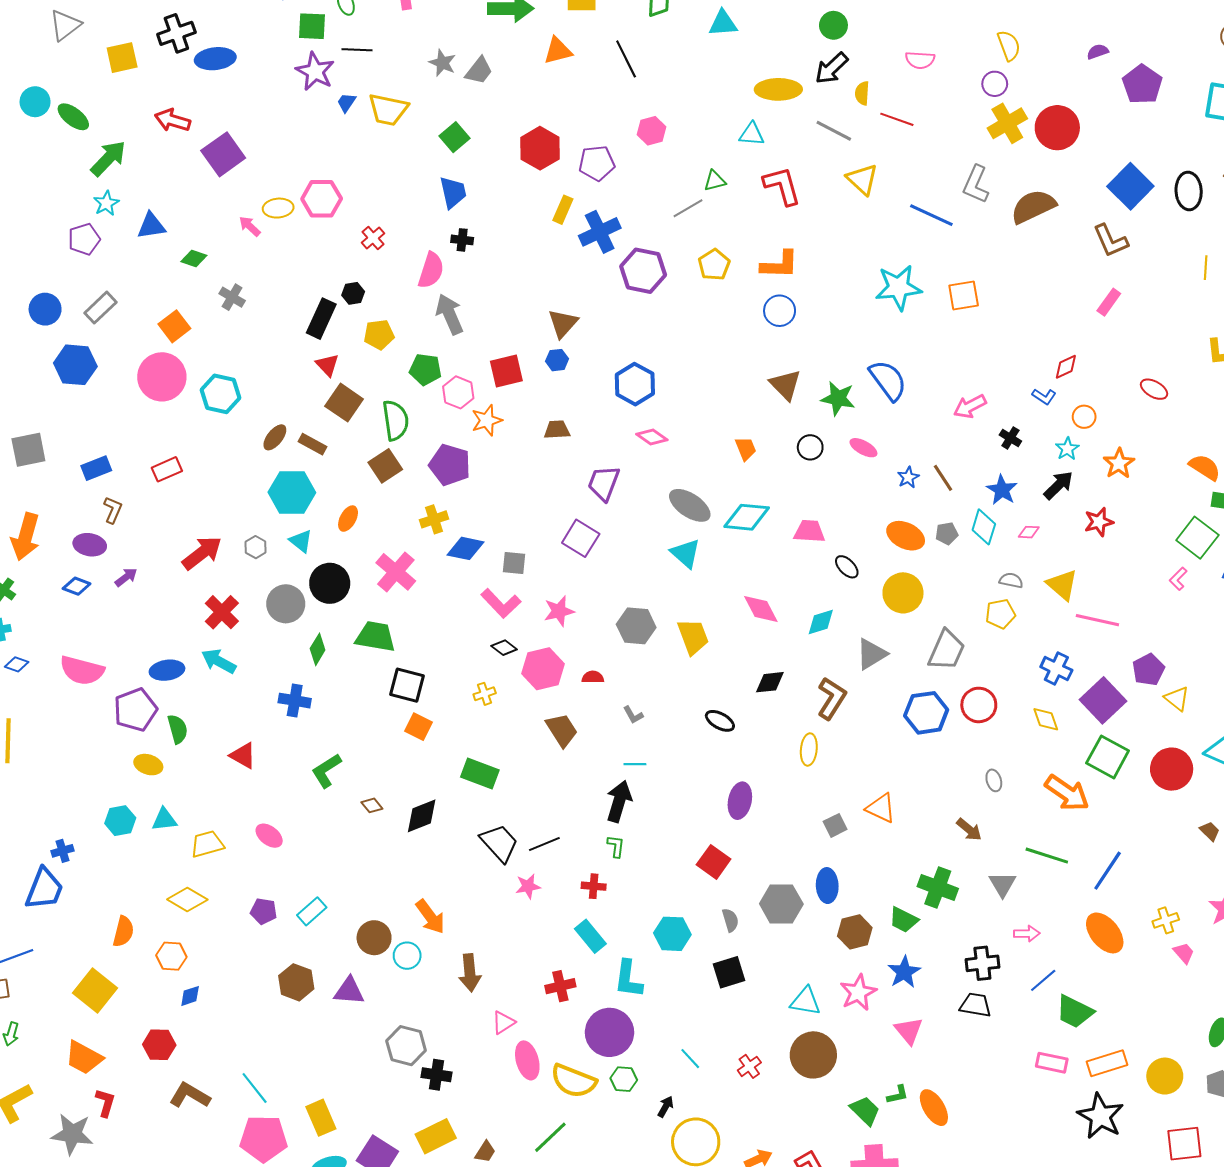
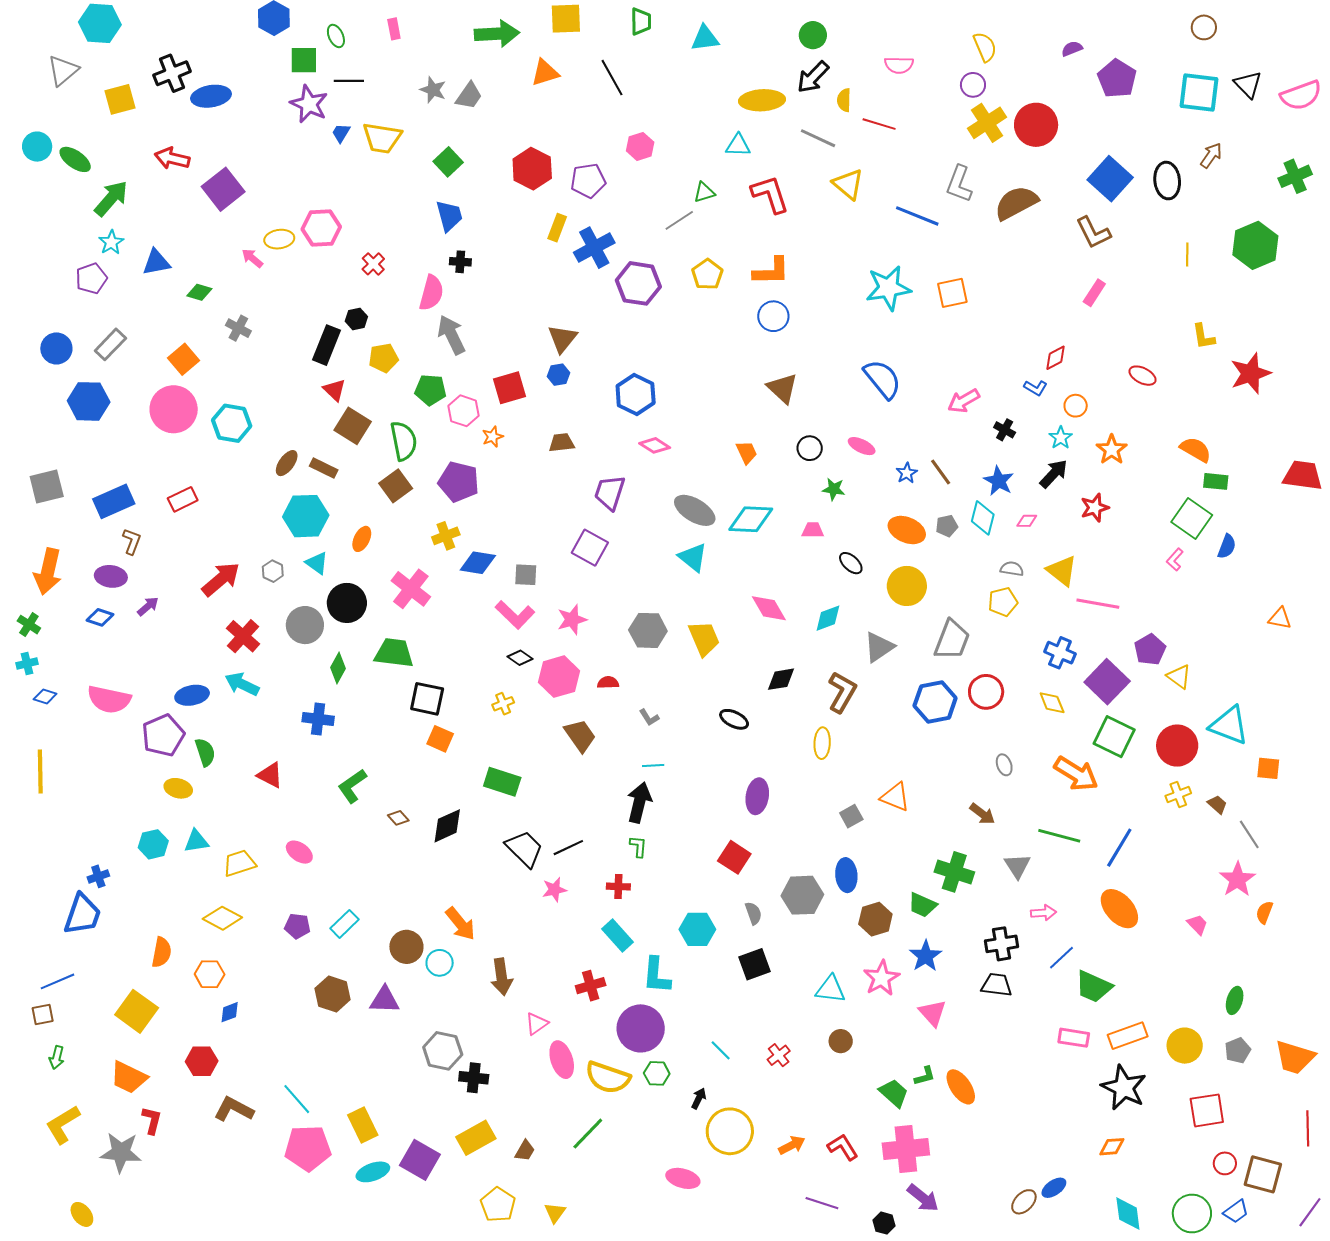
green star: (838, 398) -> (834, 489), moved, size x0.7
orange star: (487, 420) -> (493, 437), size x0.7
blue rectangle: (96, 468) -> (114, 501), size x1.4
pink trapezoid: (809, 531) -> (813, 530), size x0.7
yellow cross: (1166, 920) -> (1178, 795), moved
brown circle: (813, 1055) -> (841, 1041), size x0.5

